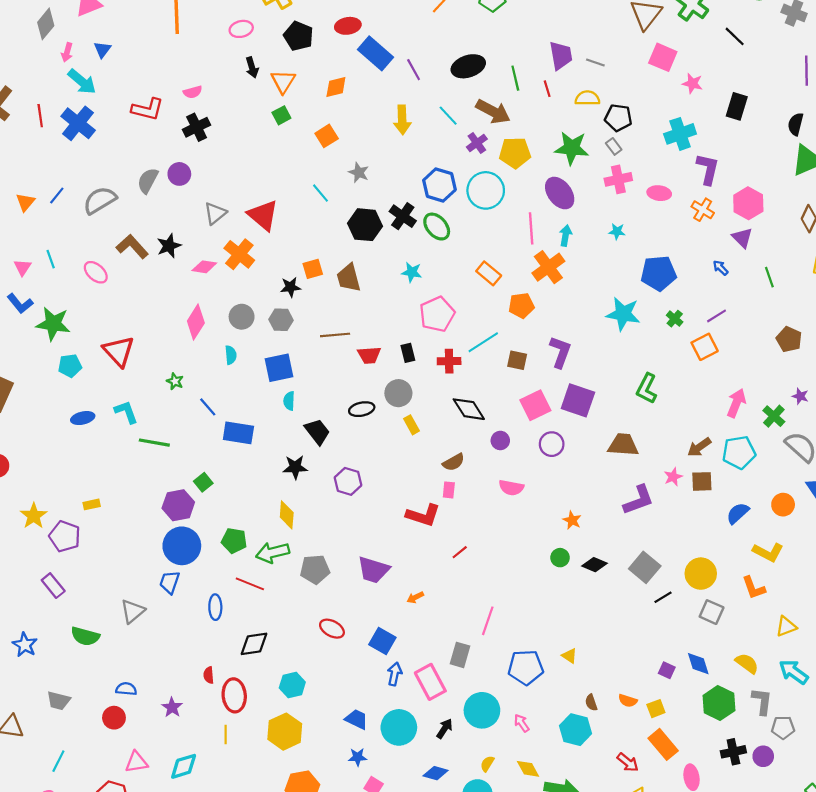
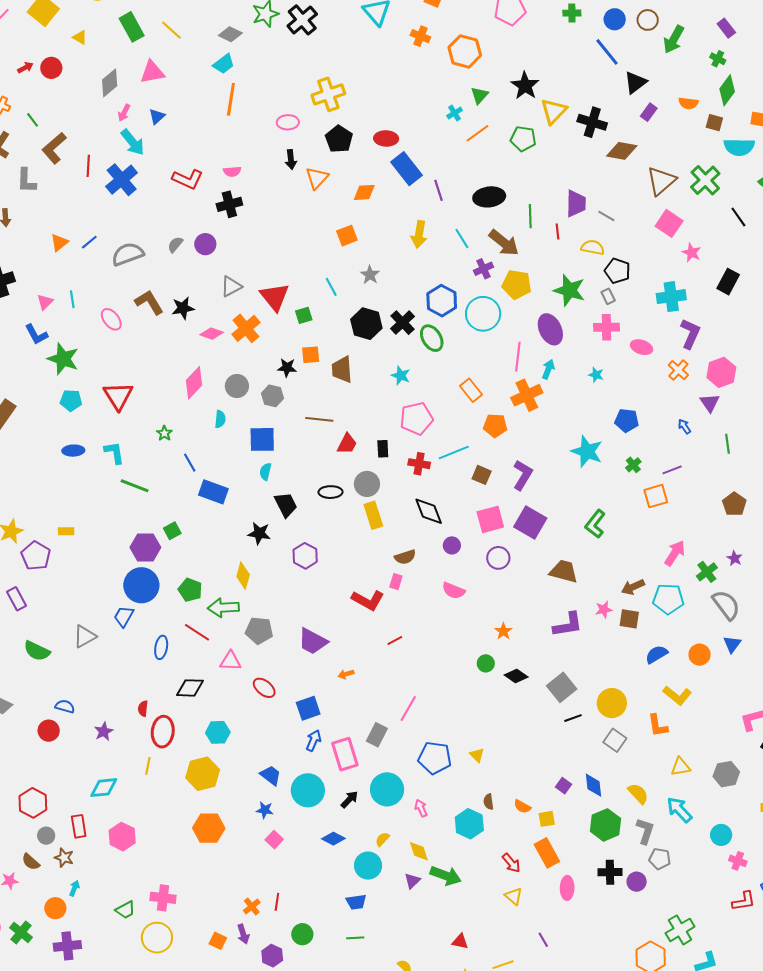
green square: (281, 115) -> (304, 315), moved
gray semicircle: (148, 181) -> (175, 245), size x0.7
blue pentagon: (659, 273) -> (627, 420), size x0.7
red trapezoid: (369, 355) -> (347, 444), turned -70
yellow rectangle: (412, 425) -> (373, 515), size x1.5
blue square: (382, 641) -> (308, 708), turned 30
pink triangle: (136, 762) -> (231, 661), moved

